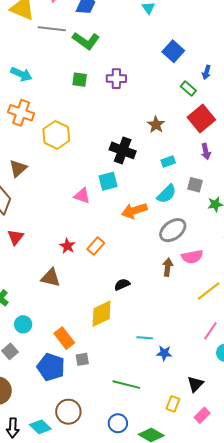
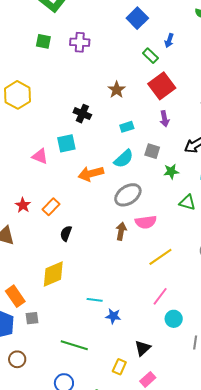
black cross: (123, 150) -> (82, 114), size x0.7
black semicircle: (122, 284) -> (66, 233), moved, turned -49
brown circle: (68, 412) -> (17, 359), moved, size x0.7

